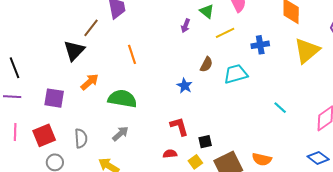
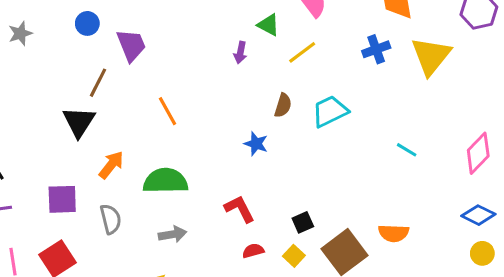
blue cross: (260, 45) -> (376, 49), moved
red L-shape: (179, 126) -> (239, 209), moved
gray arrow: (120, 134) -> (173, 234), turned 42
gray semicircle: (81, 138) -> (111, 219), moved

